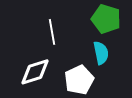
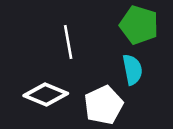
white diamond: (35, 72) -> (46, 95), turned 40

